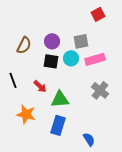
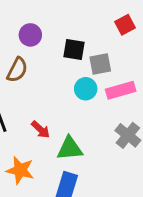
purple circle: (52, 41) -> (30, 35), moved
black square: (51, 61) -> (74, 49), moved

